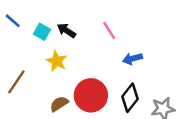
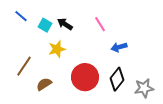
yellow star: (57, 61) -> (57, 49), turned 30
brown semicircle: (59, 104) -> (44, 84), moved

